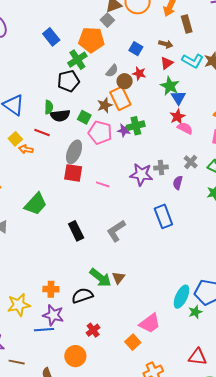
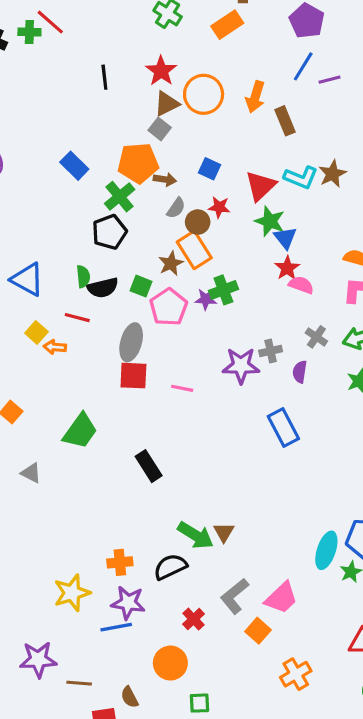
brown arrow: (166, 44) -> (165, 179), moved
red triangle: (167, 63) -> (261, 186), size x1.5
pink pentagon: (100, 133) -> (169, 307), turned 30
gray L-shape: (116, 231) -> (235, 596), moved

